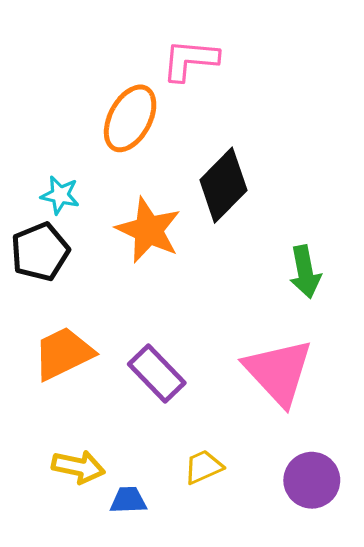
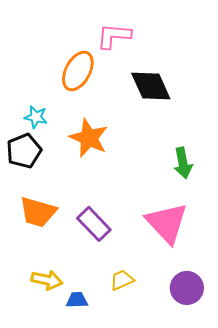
black diamond: (223, 185) -> (151, 86), moved, turned -69
orange trapezoid: (63, 353) -> (38, 212), turned -138

